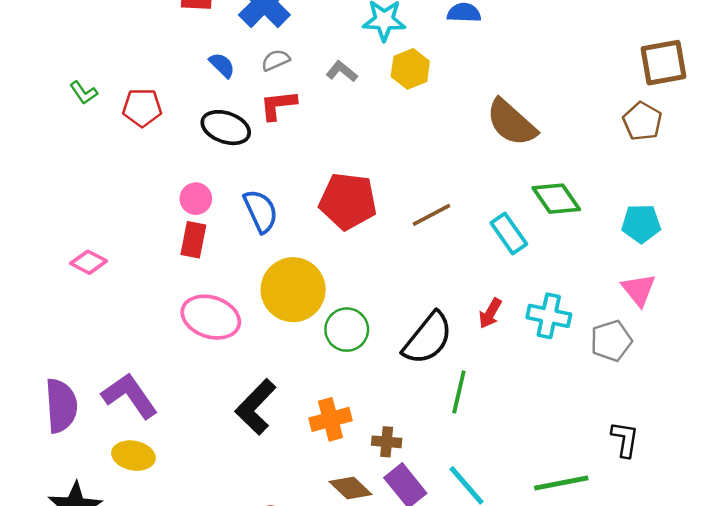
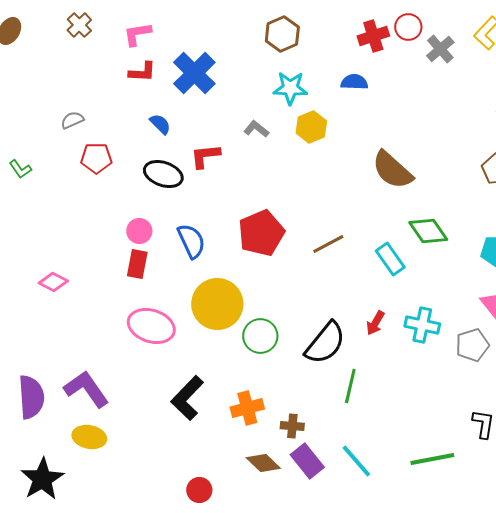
gray semicircle: (276, 60) -> (72, 120), moved
green L-shape: (84, 93) -> (20, 169), moved
red pentagon: (348, 201) -> (261, 233), turned -30

